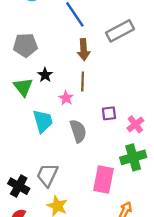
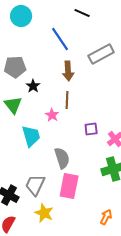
black star: (45, 75) -> (33, 86), moved
gray semicircle: (78, 131) -> (62, 158), moved
pink rectangle: (103, 179) -> (69, 186), moved

